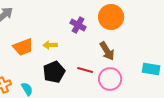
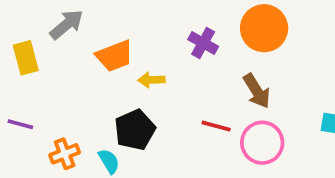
orange trapezoid: (23, 47) -> (114, 56), moved
black pentagon: (54, 72) -> (135, 130), moved

